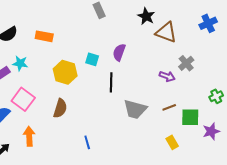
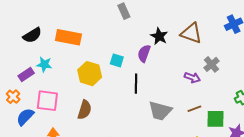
black star: (146, 16) -> (159, 36), moved
orange rectangle: (44, 36) -> (68, 37), size x1.4
pink square: (23, 99) -> (47, 101), turned -30

